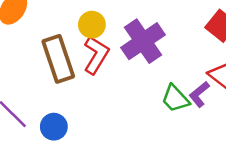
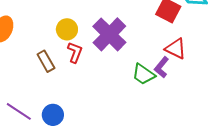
red L-shape: (96, 55) -> (75, 52), size x0.7
brown rectangle: (58, 59) -> (46, 61), size x0.6

